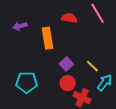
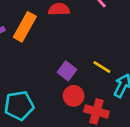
orange rectangle: (47, 38) -> (25, 27), moved, turned 50

